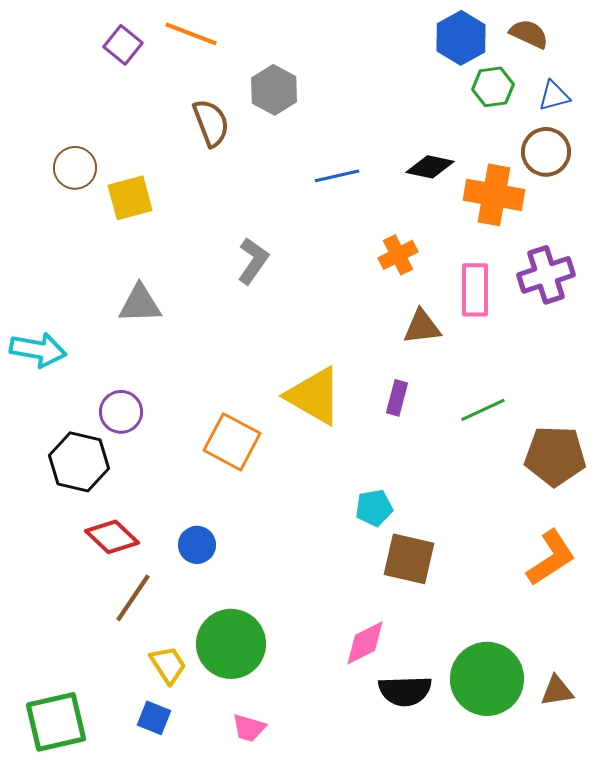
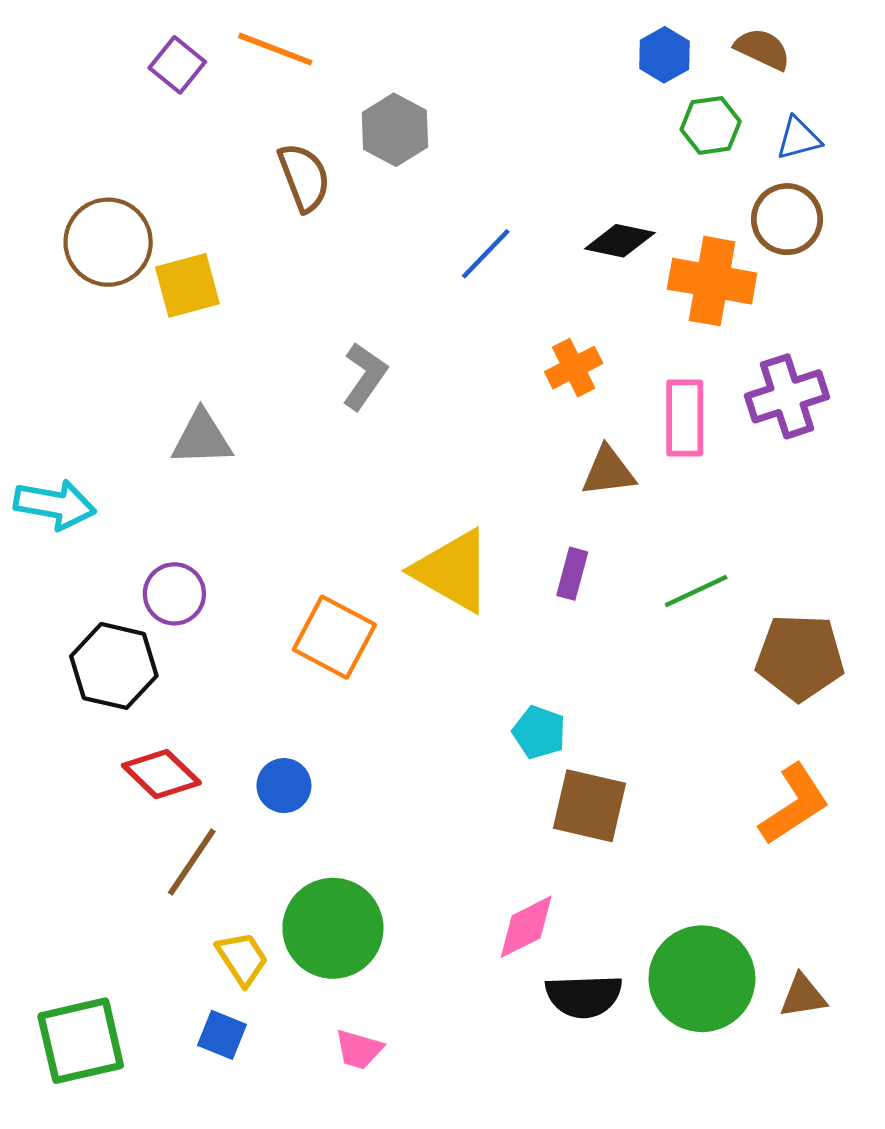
blue hexagon: (461, 38) -> (664, 55), size x0.7
brown circle: (75, 168) -> (108, 242), size x1.4
blue line: (337, 176) -> (486, 254), turned -33
cyan pentagon: (374, 508) -> (539, 732), turned 30

